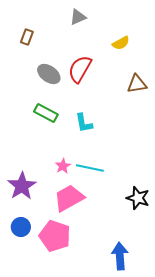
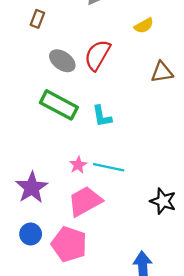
green rectangle: (46, 113) -> (59, 105), size x1.4

